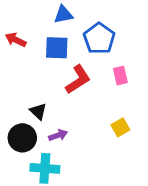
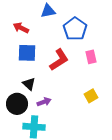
red arrow: (16, 40) -> (21, 28), moved
blue square: (57, 48) -> (27, 53), moved

